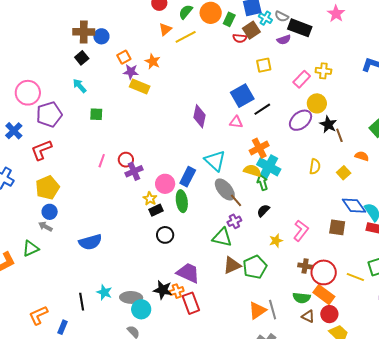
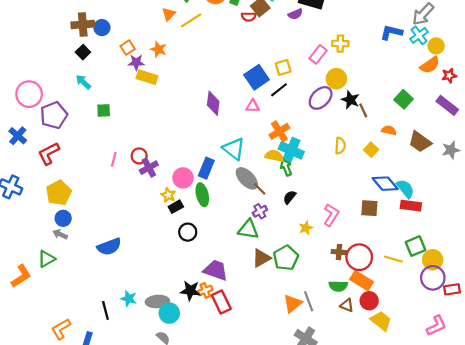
yellow square: (264, 65) -> (283, 67), moved

